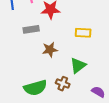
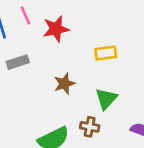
gray rectangle: (31, 29) -> (18, 62), moved

